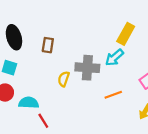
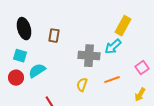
yellow semicircle: (64, 79) -> (82, 85), moved
cyan semicircle: (29, 103) -> (37, 71), moved, turned -36

